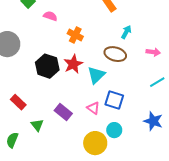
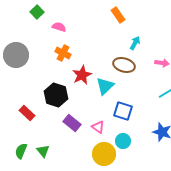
orange cross: (75, 35) -> (63, 53), moved
black hexagon: (47, 66) -> (56, 95), moved
pink triangle: (93, 108) -> (98, 127), moved
green triangle: (37, 125) -> (43, 151), moved

